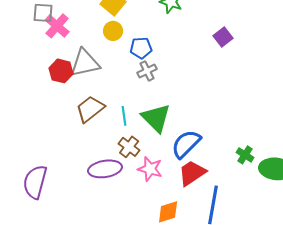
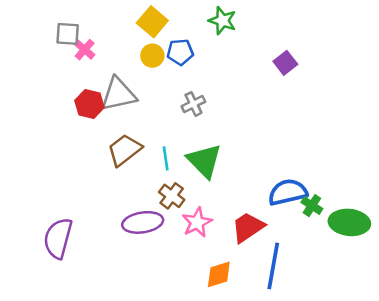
pink cross: (57, 26) -> (85, 50), size x0.7
blue pentagon: (141, 48) -> (180, 52), moved
blue semicircle: (186, 144) -> (288, 192), moved, turned 32
pink star: (150, 169) -> (197, 222), turned 30

